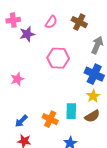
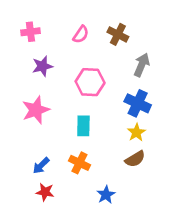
purple star: (27, 34) -> (42, 66), moved
pink star: (17, 79) -> (36, 110), size x1.5
cyan rectangle: (71, 111) -> (83, 126), moved

